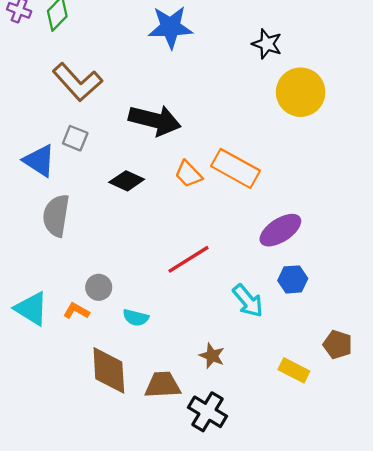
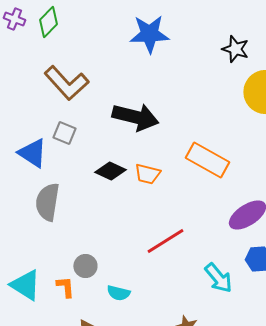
orange trapezoid: (188, 174) -> (147, 174), moved, turned -32
orange L-shape: (76, 311) -> (65, 287), turned 55

